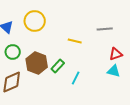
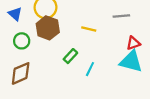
brown hexagon: (37, 63) -> (48, 28), moved
cyan triangle: (114, 71) -> (131, 61), size x1.6

